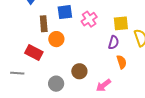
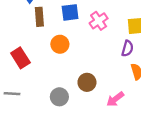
brown rectangle: (44, 24) -> (39, 17), moved
red rectangle: (34, 53) -> (20, 58), moved, turned 30
gray line: (17, 73) -> (12, 94), moved

